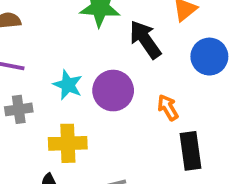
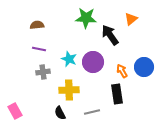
blue circle: (209, 57) -> (144, 67), moved
black rectangle: (190, 151) -> (117, 94), moved

